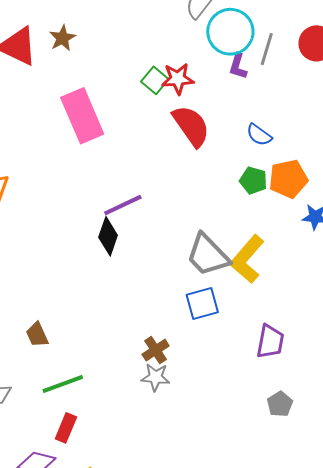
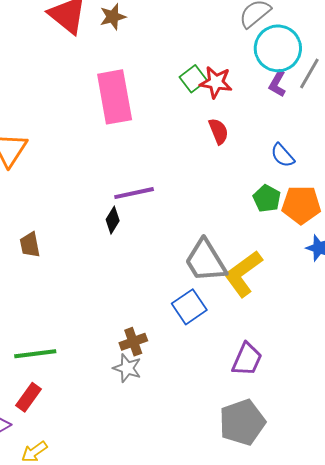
red semicircle: (191, 126) -> (218, 131), size x0.6
black diamond: (108, 236) -> (113, 220), size x0.7
blue square: (202, 304) -> (189, 307), turned -32
brown trapezoid: (37, 335) -> (30, 245), moved
gray pentagon: (280, 404) -> (242, 422), size x1.8

